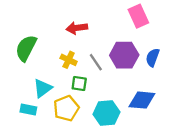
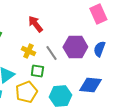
pink rectangle: (138, 16) -> (98, 14), moved
red arrow: (77, 28) -> (35, 24), turned 60

